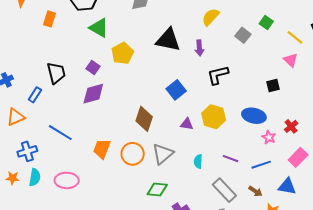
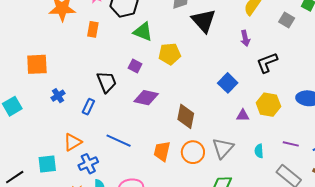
black triangle: (168, 40) -> (204, 21), moved, turned 44
yellow pentagon: (122, 53) -> (170, 54), turned 30
purple square: (93, 67) -> (135, 66), moved
purple diamond: (93, 94) -> (146, 98), turned 35
orange triangle: (16, 117) -> (73, 142), moved
brown diamond: (144, 119) -> (186, 116), moved

